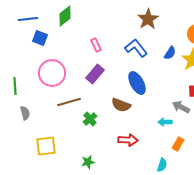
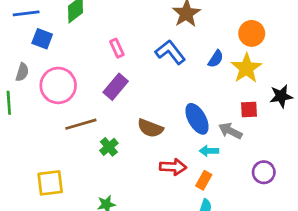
blue ellipse: (137, 83) -> (197, 119), moved
gray semicircle: (25, 113) -> (22, 72), moved, turned 32
red arrow: (128, 140) -> (173, 167), moved
orange rectangle: (178, 144) -> (204, 180), moved

